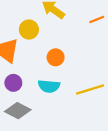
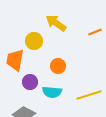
purple circle: (13, 83) -> (30, 82), moved

